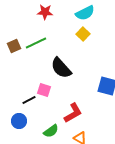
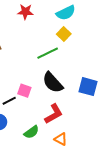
green line: (36, 43) -> (48, 53), moved
black semicircle: (61, 68) -> (53, 83), moved

